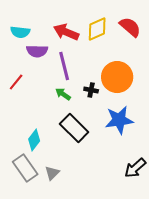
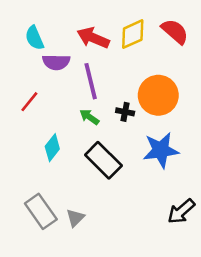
cyan semicircle: (20, 32) -> (34, 38), turned 60
cyan diamond: (34, 140) -> (52, 148), moved

